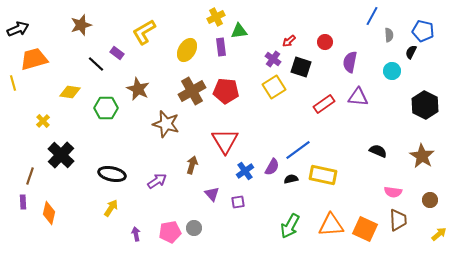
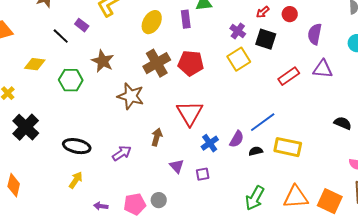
red arrow: (289, 41) -> (263, 12), moved
purple arrow: (136, 234) -> (101, 206), turned -72

